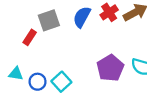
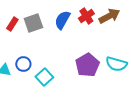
red rectangle: (30, 37) -> (12, 24), moved
blue circle: (38, 82) -> (23, 64), moved

